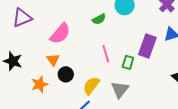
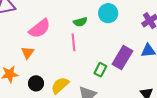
pink line: (106, 54) -> (74, 42), moved
black circle: (66, 74) -> (36, 83), moved

